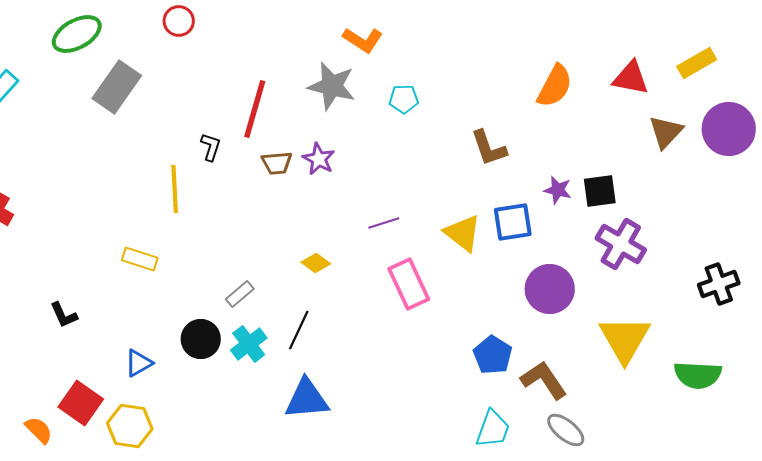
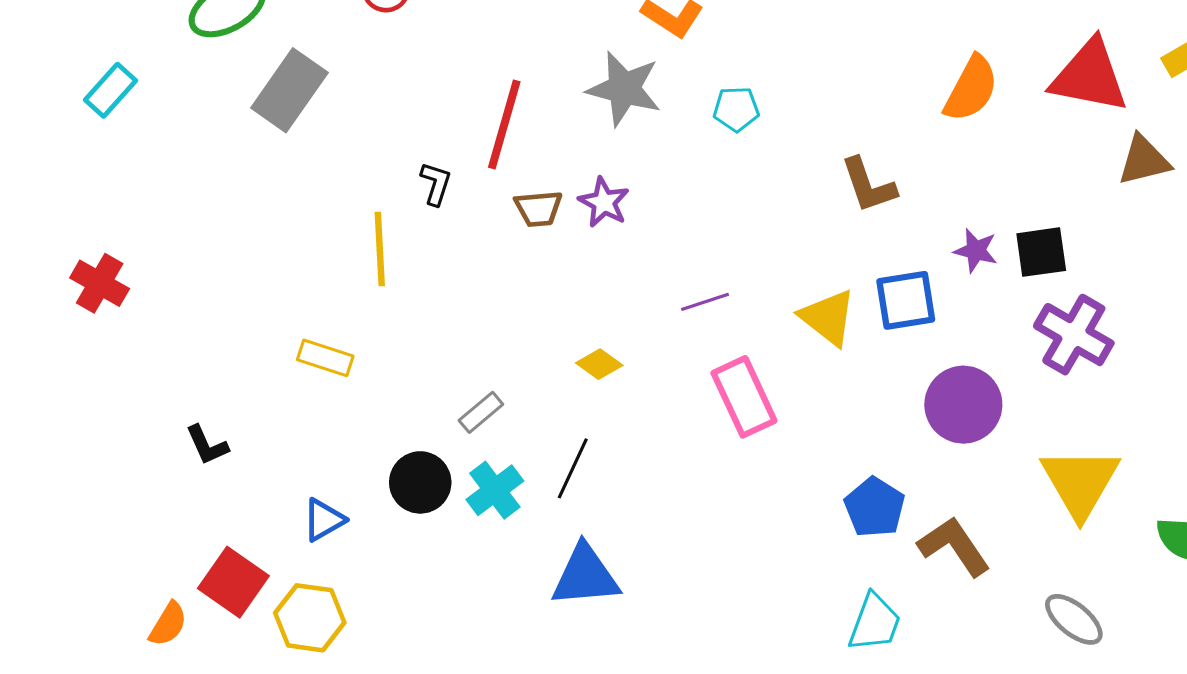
red triangle: (631, 78) -> (1089, 76), size x1.4
brown triangle: (666, 132) -> (1144, 160), turned 33
orange semicircle: (39, 430) -> (168, 624), turned 76
gray ellipse: (566, 430) -> (1074, 619), moved

